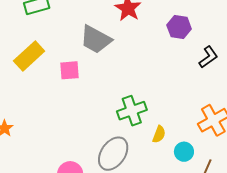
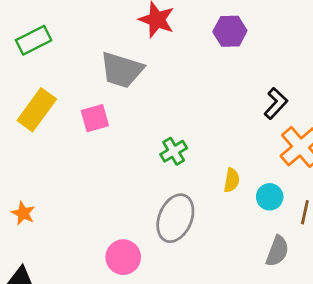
black L-shape: (208, 57) -> (276, 103), moved
green cross: (132, 111) -> (174, 151), moved, size x0.7

